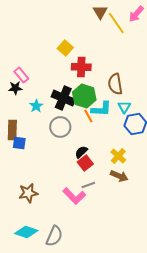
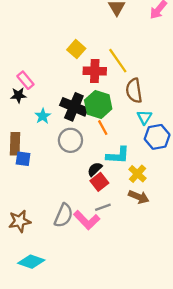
yellow line: (116, 23) -> (118, 61), moved
cyan L-shape: (101, 109) -> (118, 155), moved
brown star: (28, 193) -> (20, 221), moved
gray semicircle: (54, 236) -> (64, 215), moved

